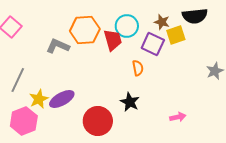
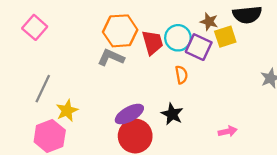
cyan circle: (127, 26) -> (178, 38), moved
gray L-shape: (58, 46) -> (111, 57), moved
purple ellipse: (62, 99) -> (129, 114), moved

